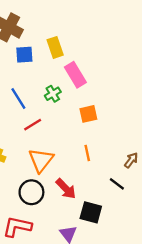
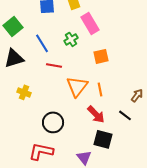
red line: (33, 125) -> (54, 65), turned 42
orange triangle: (41, 160) -> (77, 86), moved
red arrow: (66, 189) -> (96, 114), moved

